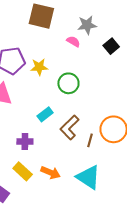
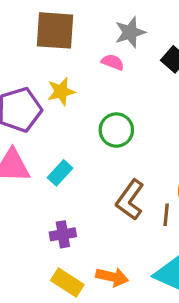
yellow star: (39, 67) -> (61, 91), moved
cyan rectangle: (45, 114) -> (60, 173), moved

